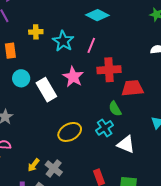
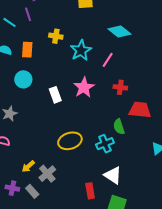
red cross: (109, 70) -> (120, 87), size x0.6
cyan circle: (21, 78) -> (23, 79), moved
white rectangle: (46, 90) -> (55, 95), size x0.7
white triangle: (126, 144) -> (113, 175), moved

